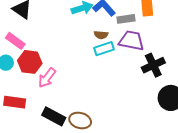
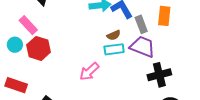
gray rectangle: (126, 19) -> (141, 24), turned 66
brown semicircle: (101, 35) -> (114, 35), turned -40
pink arrow: (47, 78) -> (89, 72), moved

